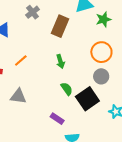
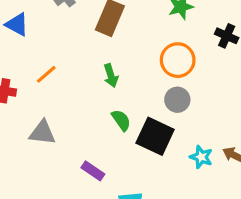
black square: (87, 99) -> (155, 136), turned -30
purple rectangle: (57, 119) -> (93, 171), moved

